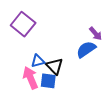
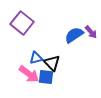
blue semicircle: (86, 49) -> (74, 35), moved
pink arrow: (30, 78) -> (29, 74), turned 150

